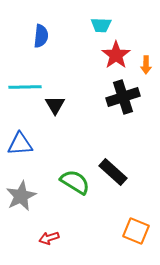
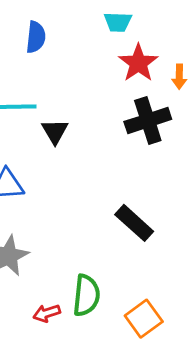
green semicircle: (75, 182) -> (86, 295), moved, turned 64
orange square: (136, 231) -> (144, 319), moved, turned 32

